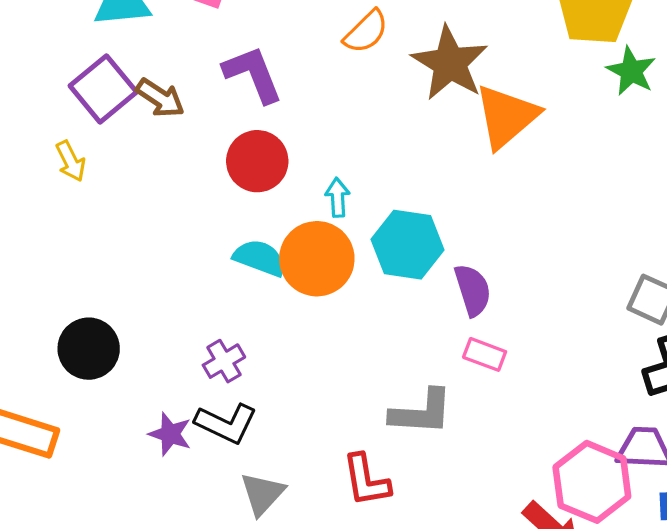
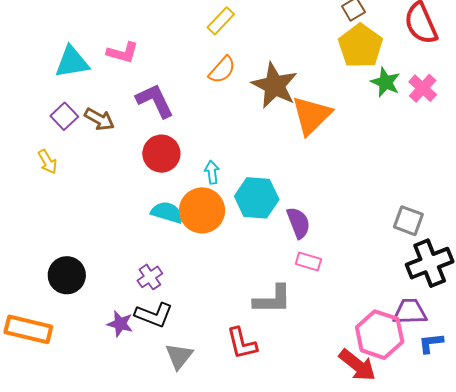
purple square: (103, 89) -> (64, 116), size x0.7

